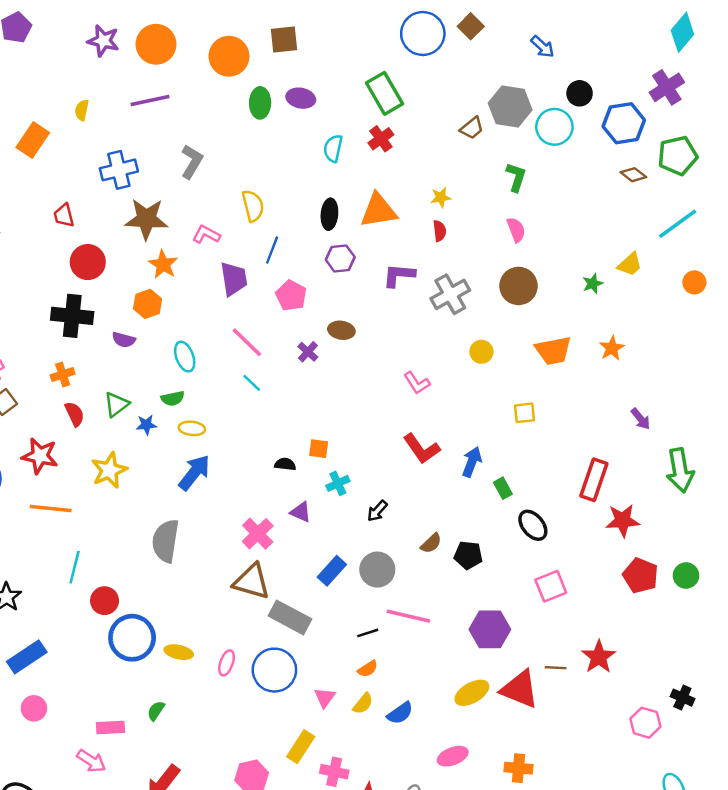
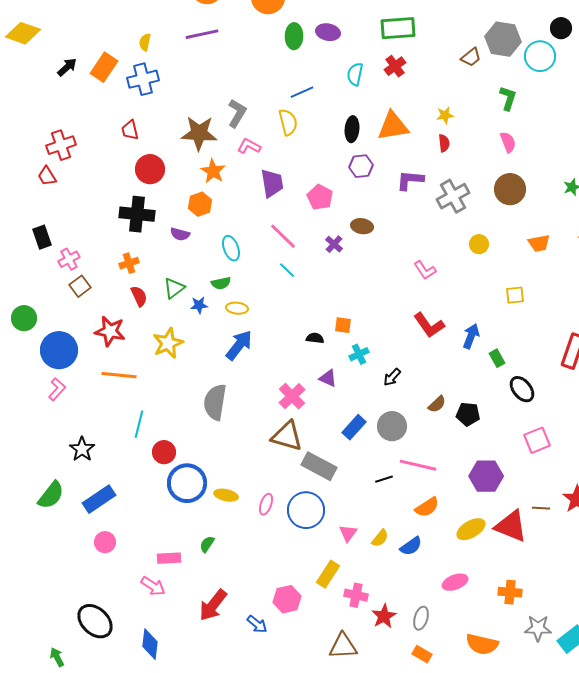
green rectangle: (384, 93) -> (398, 28), turned -64
gray L-shape: (192, 162) -> (237, 113), moved
blue cross: (119, 170) -> (143, 79), moved
blue line: (272, 250) -> (302, 92), moved, turned 45
orange trapezoid: (553, 351) -> (539, 243), size x0.7
orange semicircle: (368, 669) -> (427, 507), moved, size x1.4

